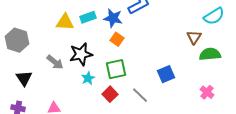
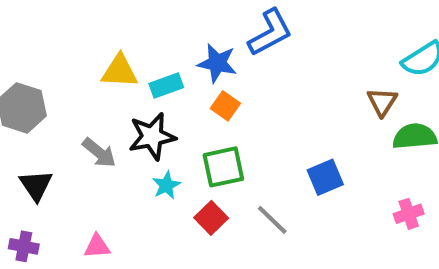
cyan rectangle: (88, 17) -> (166, 86), moved
pink cross: (207, 92) -> (409, 214), turned 32

